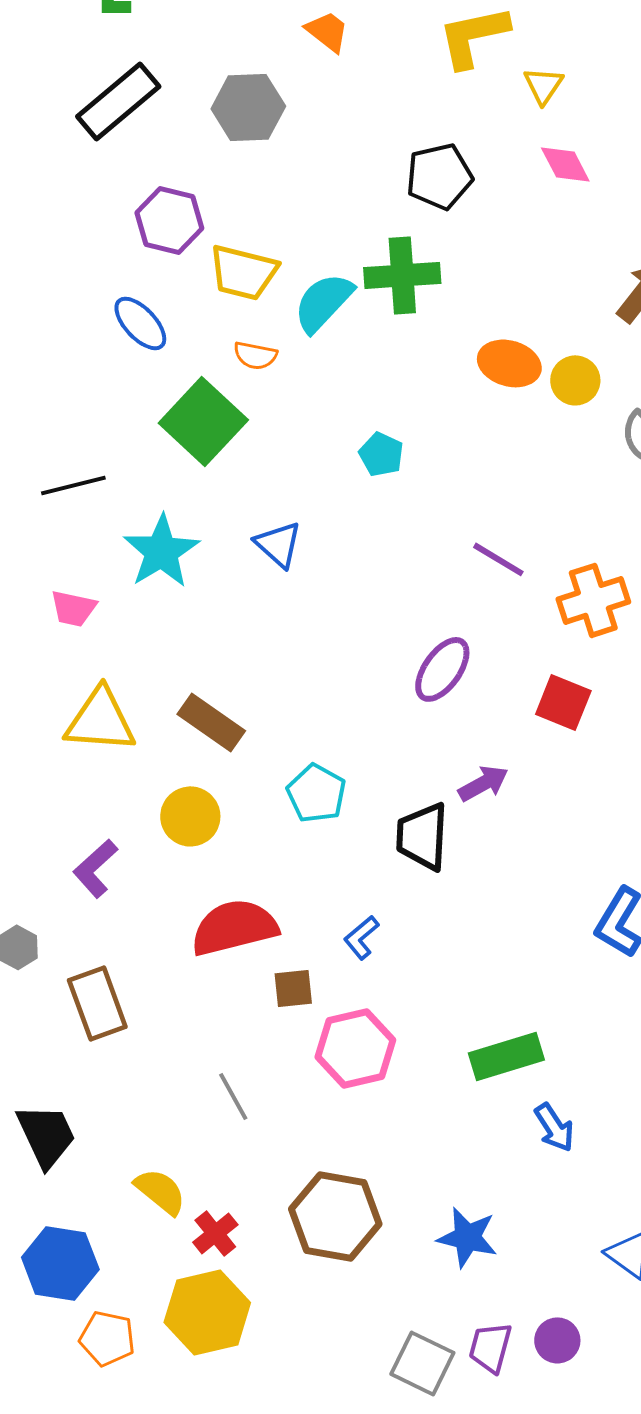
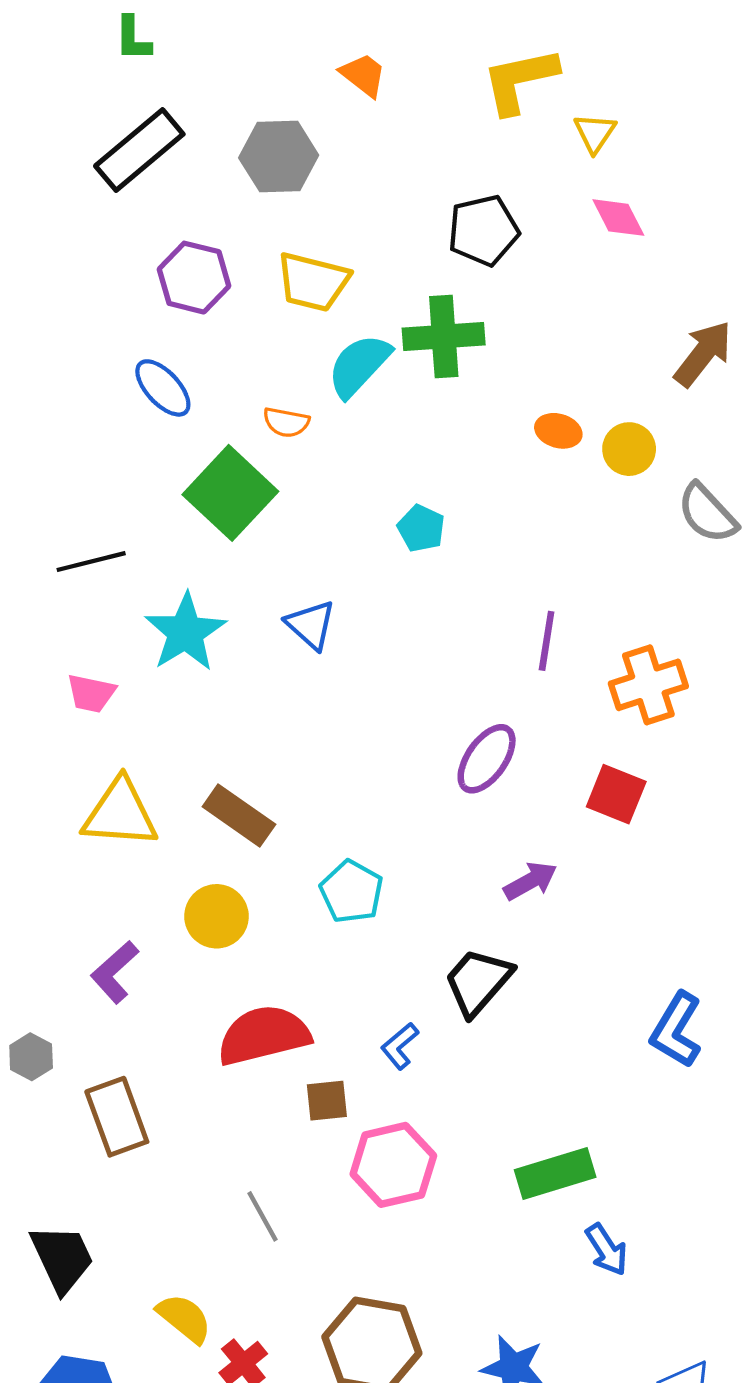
yellow trapezoid: (243, 272) -> (313, 282), moved
orange ellipse: (509, 363) -> (558, 431), size x0.7
purple line: (498, 559) -> (547, 641), turned 68
black trapezoid: (422, 836) -> (478, 982), moved, turned 38

